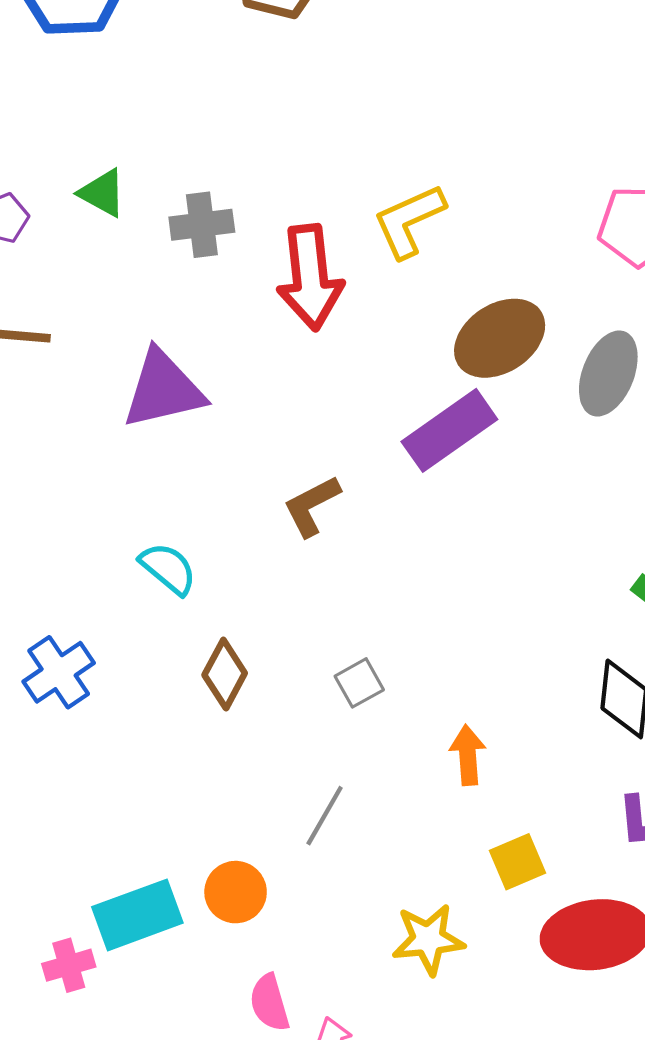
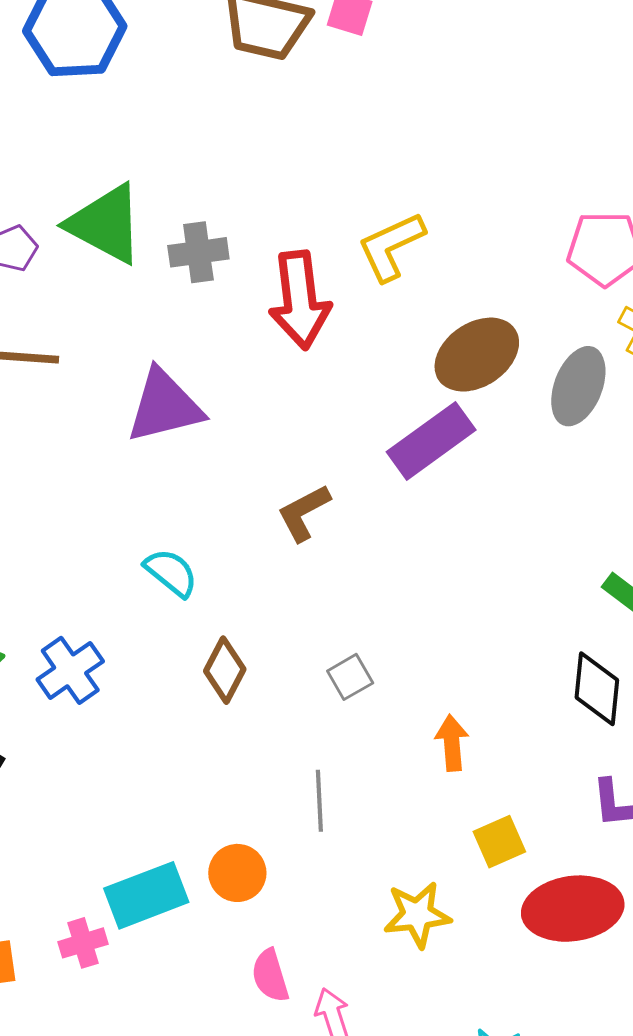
green triangle: (102, 193) -> (106, 224), size x1.8
gray line: (325, 816) -> (319, 801), turned -32

